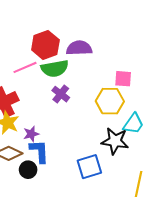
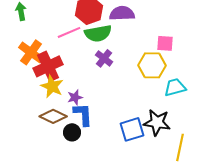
cyan trapezoid: (133, 124) -> (175, 87), turned -140
black star: (115, 141) -> (157, 122), moved

